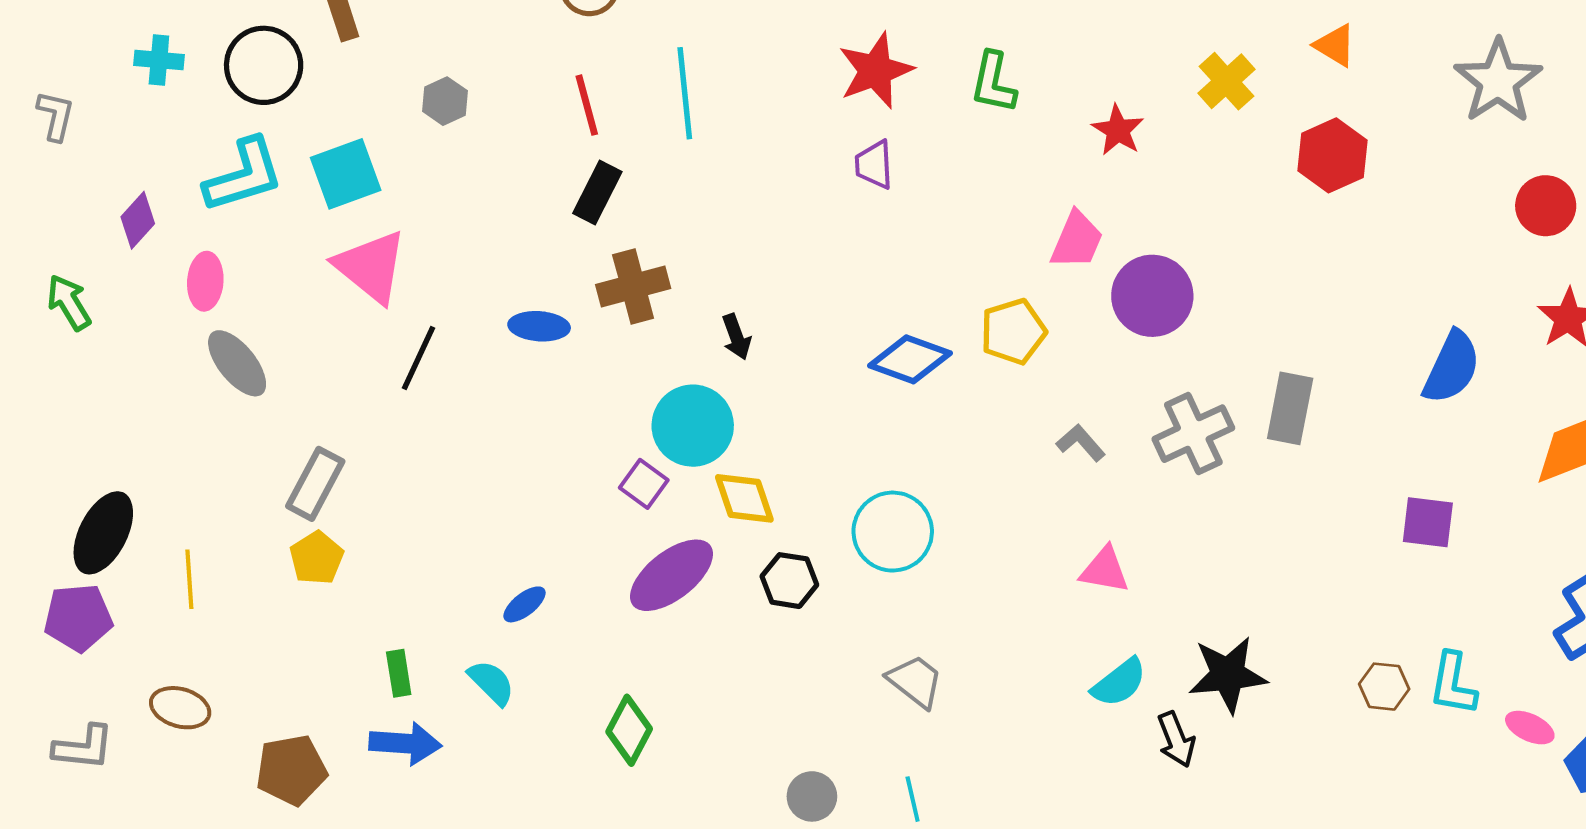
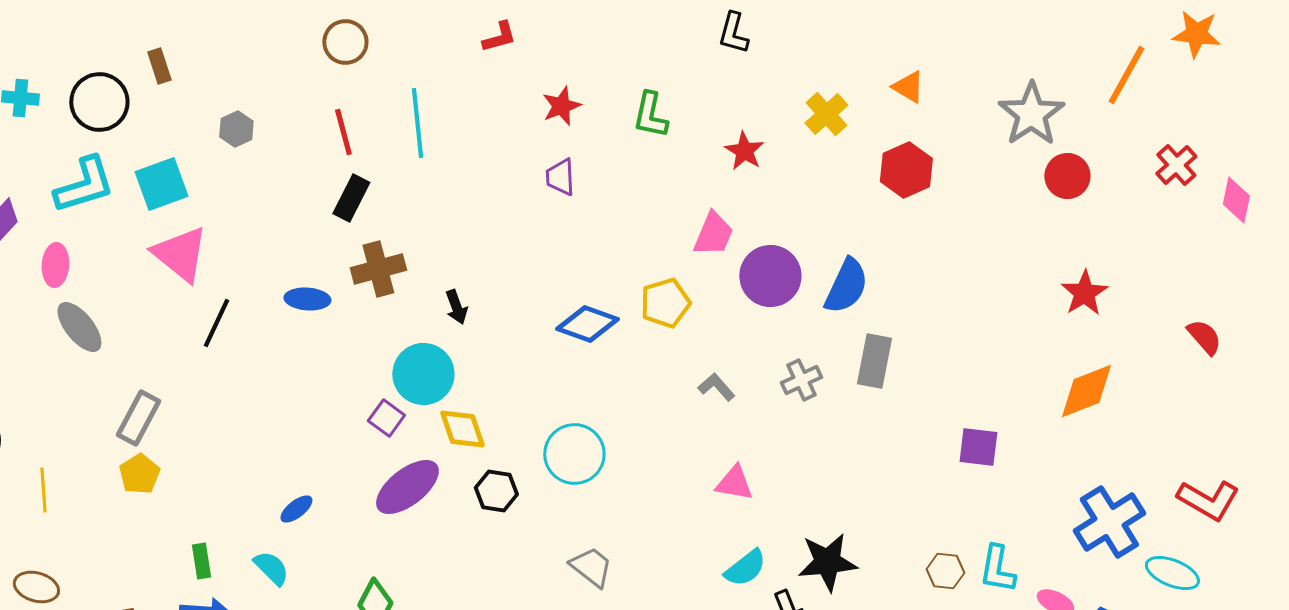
red star: (875, 71) -> (561, 106), size x0.7
red circle: (1546, 206) -> (1067, 176), moved
blue semicircle: (1452, 367) -> (846, 286), moved
gray cross: (1193, 434) -> (801, 380), size x0.7

